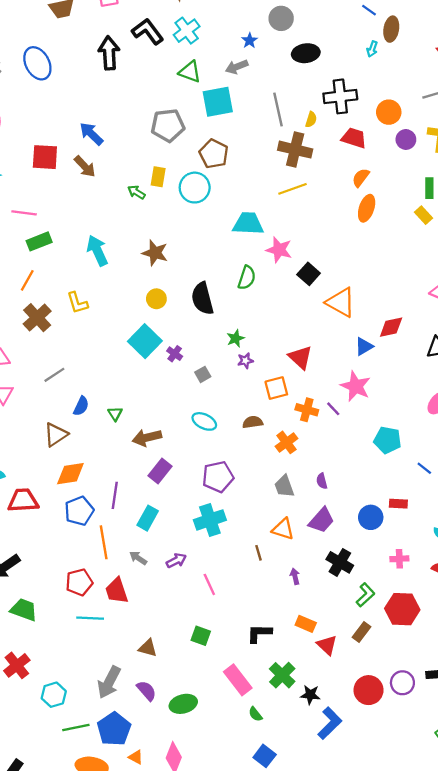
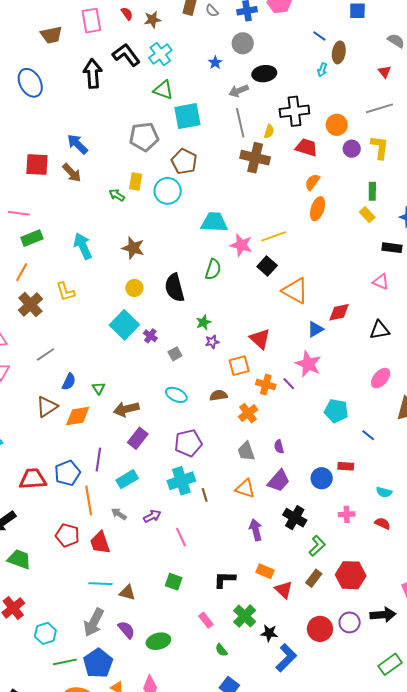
gray arrow: (237, 67) -> (239, 91), moved
yellow line: (293, 189) -> (274, 236), moved
orange diamond: (70, 474) -> (78, 416), moved
red trapezoid: (23, 500) -> (33, 479), moved
cyan rectangle: (148, 518) -> (127, 479), turned 30
brown line: (259, 553) -> (205, 495), moved
purple arrow: (295, 576) -> (256, 530), size x1.5
red pentagon: (79, 582) -> (67, 535), turned 30
red hexagon: (402, 609) -> (351, 575), moved
cyan line: (90, 618) -> (101, 584), moved
pink rectangle: (238, 680) -> (206, 620), size x0.6

